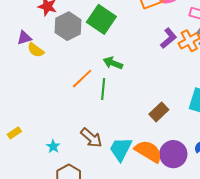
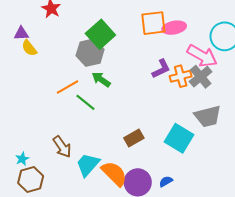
gray hexagon: (68, 26) -> (90, 53), moved
green line: (103, 89) -> (85, 102), turned -70
cyan star: (53, 146) -> (22, 159), moved

